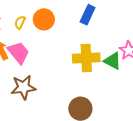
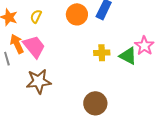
orange circle: (44, 19) -> (77, 14), moved
yellow cross: (86, 58) -> (102, 53), size x0.6

